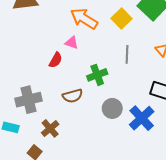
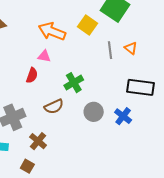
gray line: (127, 54) -> (110, 50), moved
blue cross: (142, 118) -> (123, 116), size x0.7

